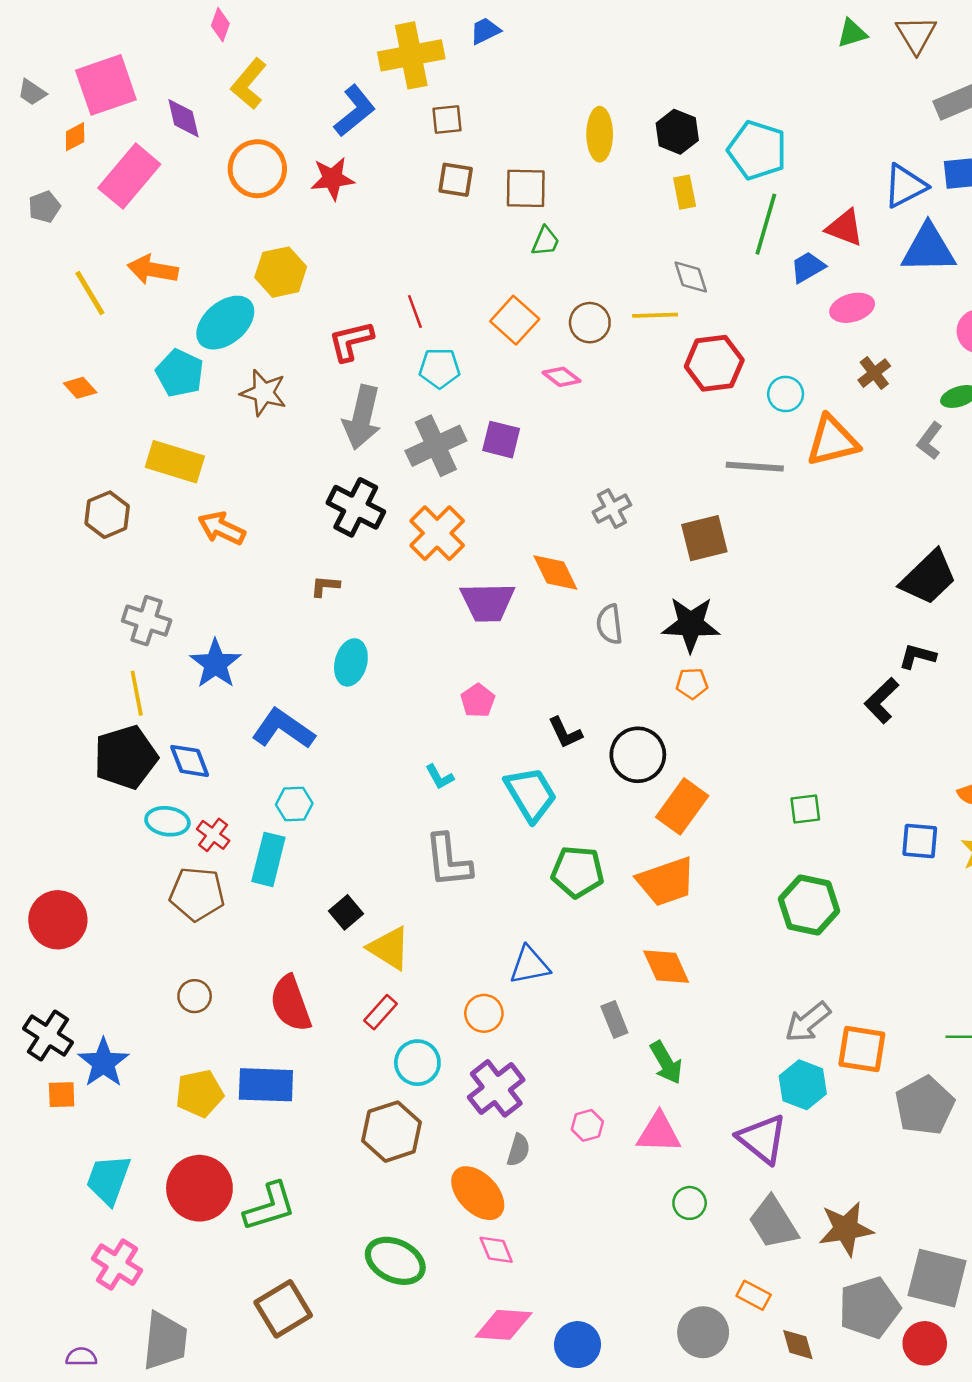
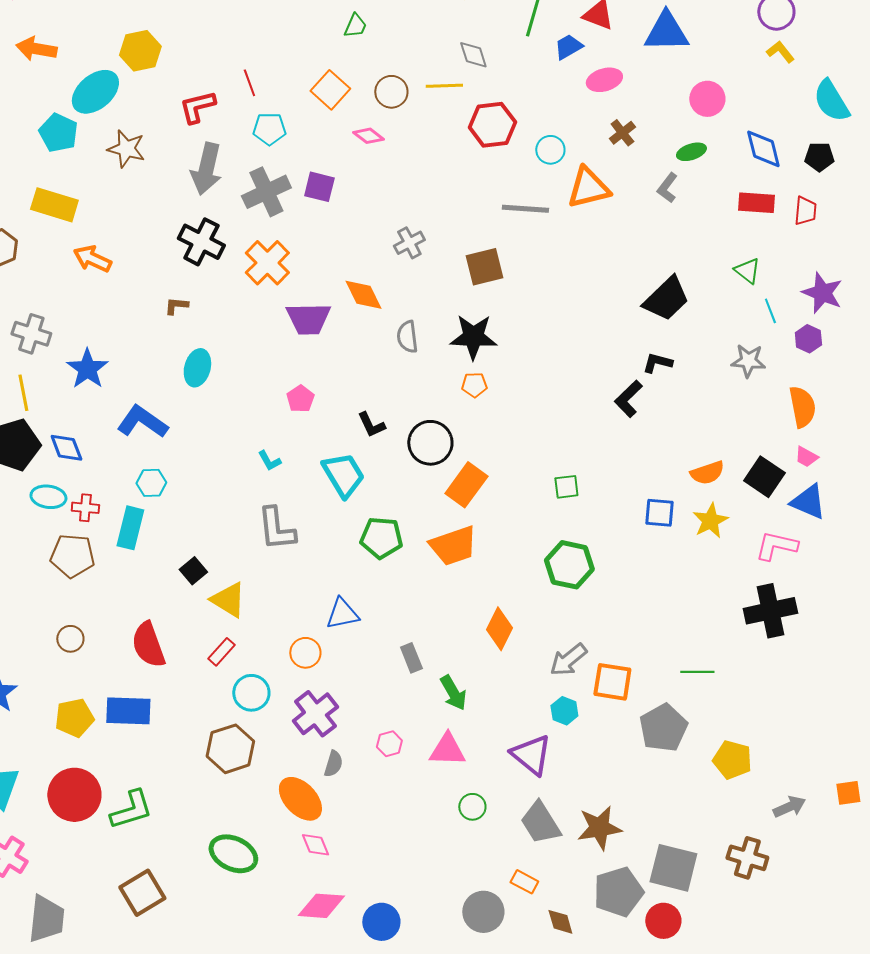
red cross: (213, 835) -> (85, 508), turned -32
orange diamond: (666, 967) -> (499, 629), moved, turned 51
cyan hexagon: (803, 1085) -> (564, 711), size x0.7

